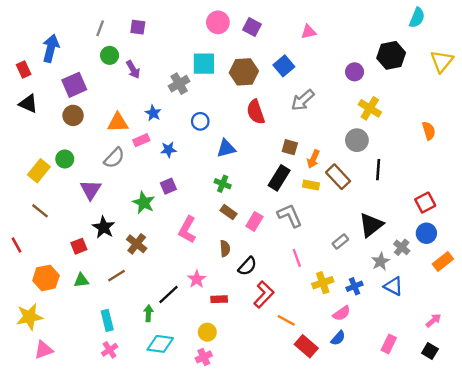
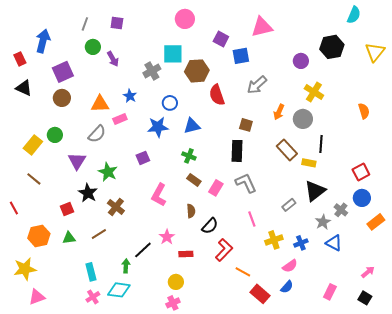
purple square: (252, 27) -> (221, 39), moved
pink triangle: (309, 32) -> (262, 27), size x1.6
blue square: (284, 66) -> (241, 56), turned 30
brown hexagon: (244, 72) -> (197, 71), moved
blue star: (168, 150) -> (158, 127), moved, size x1.5
orange arrow: (313, 159) -> (279, 112), moved
black rectangle: (279, 178) -> (237, 151), turned -30
yellow rectangle: (311, 185) -> (309, 163), moved
green star: (144, 203) -> (108, 172), moved
cyan diamond: (160, 344) -> (119, 290), moved

